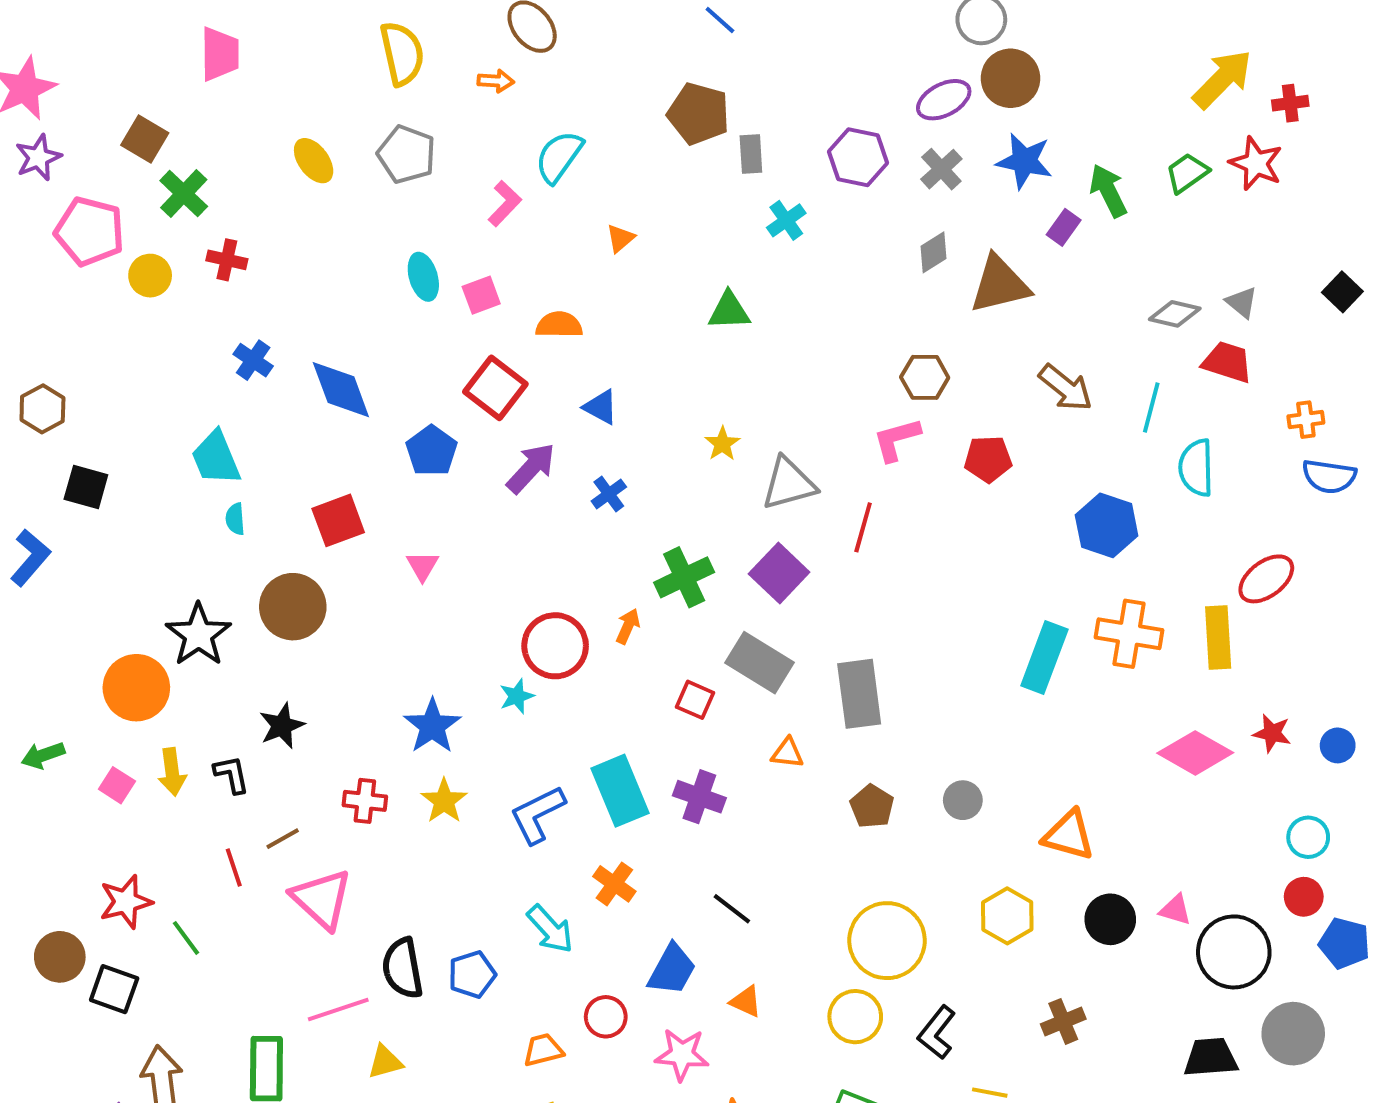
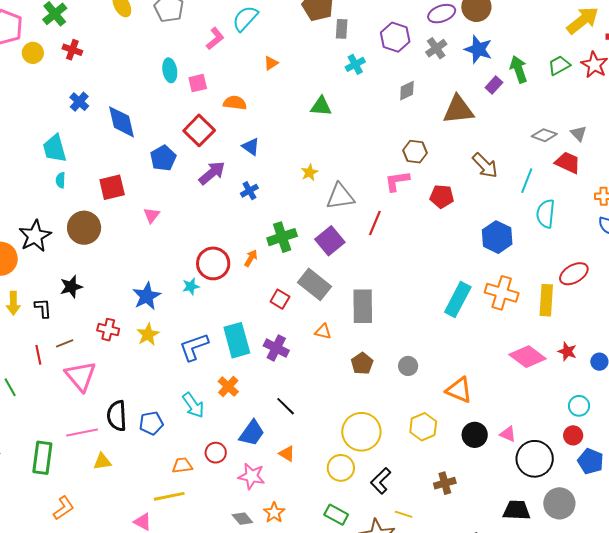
gray diamond: (934, 252) -> (407, 91), moved

